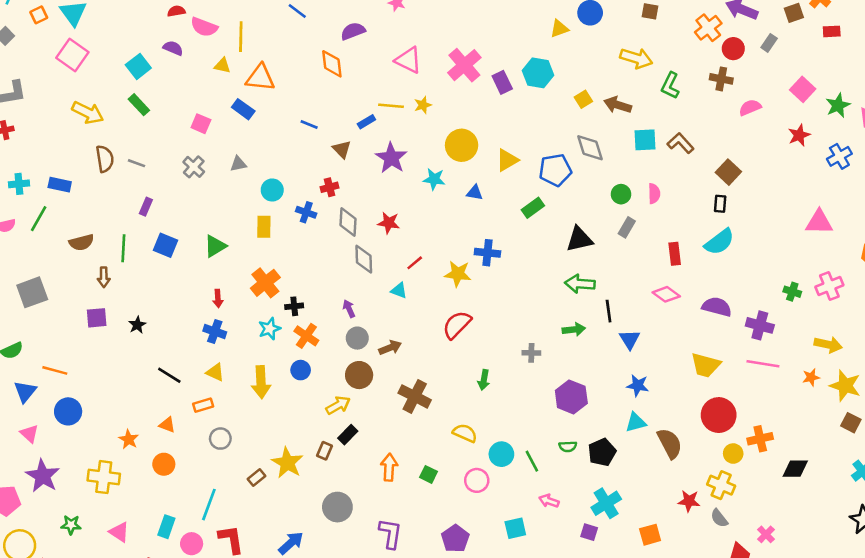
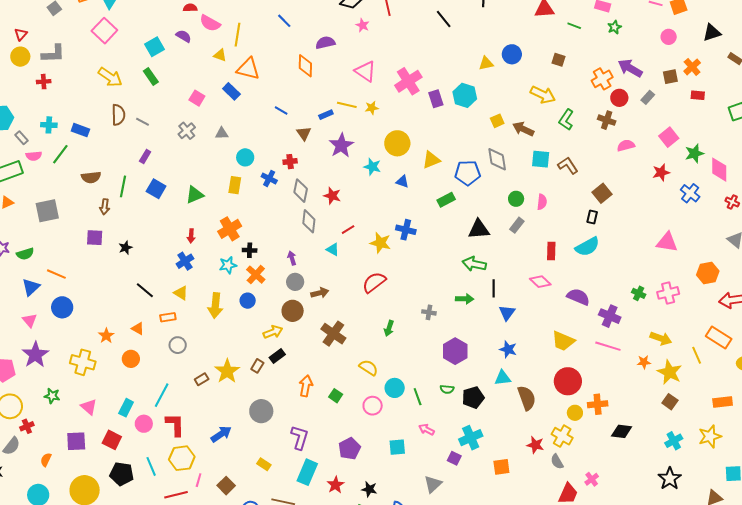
blue cross: (839, 156) -> (690, 193), turned -30
blue cross: (215, 332) -> (185, 261), turned 30

